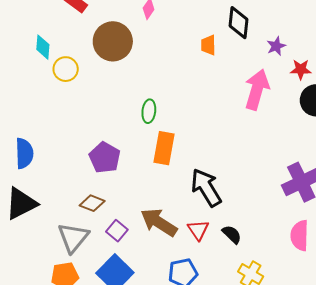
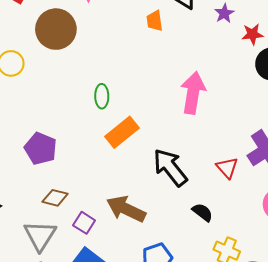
pink arrow: (257, 90) -> (193, 93), moved
orange rectangle: (164, 148) -> (122, 132), turned 48
purple pentagon: (105, 158) -> (41, 149), moved
red triangle: (198, 230) -> (227, 168), moved

